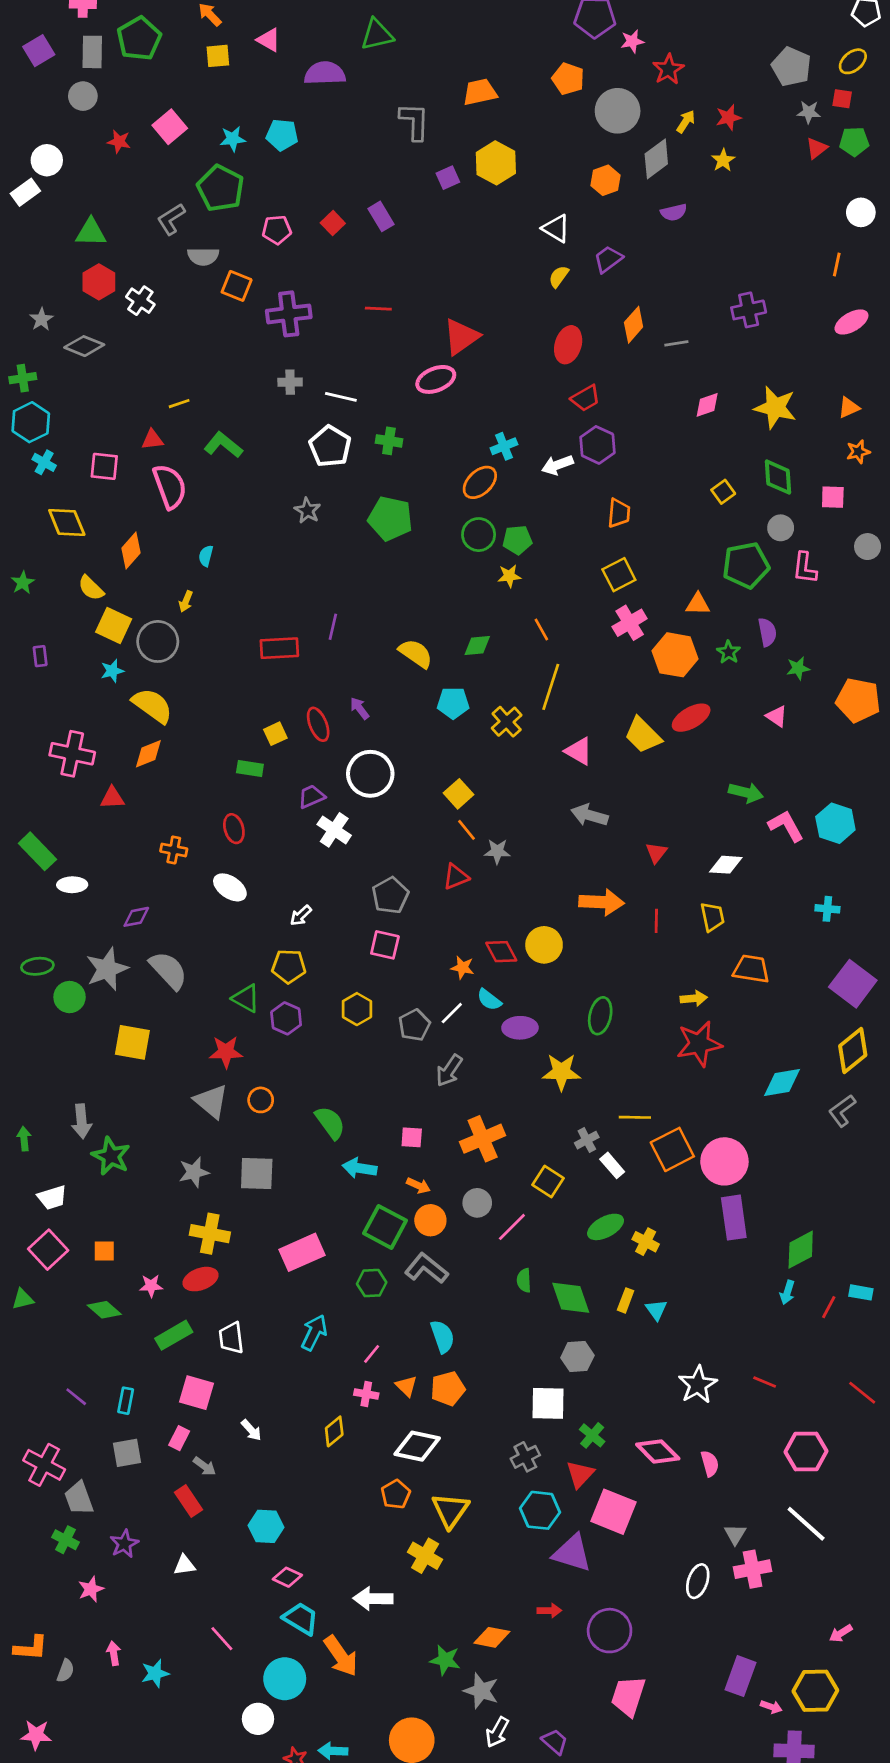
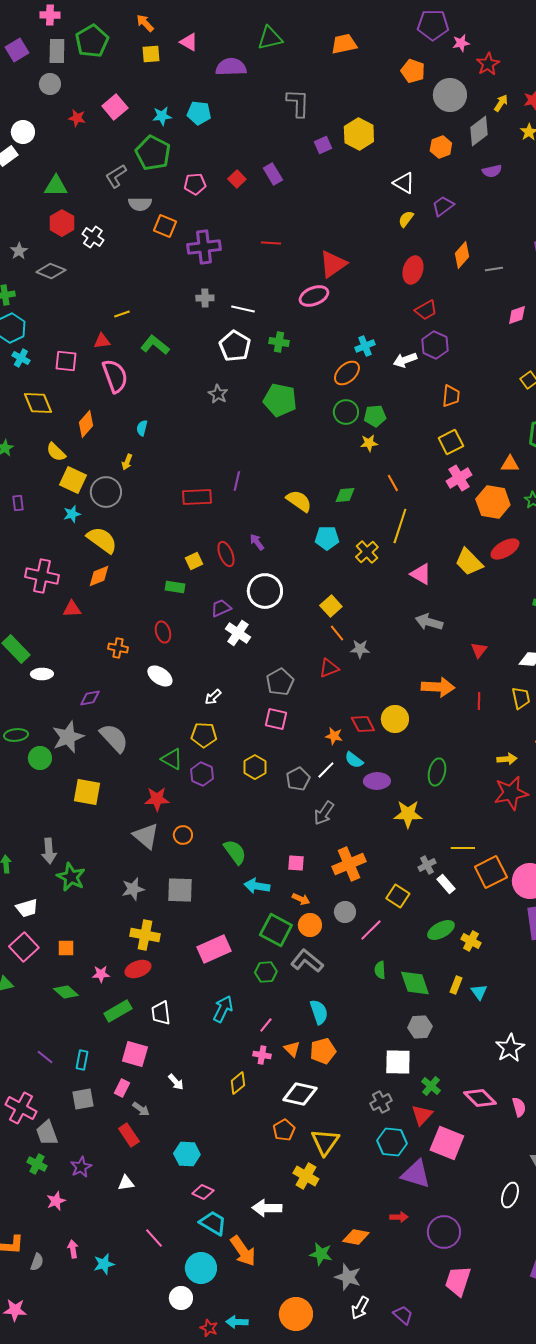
orange trapezoid: (480, 92) -> (344, 44), moved

